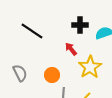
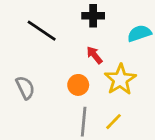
black cross: (80, 25) -> (93, 16), moved
orange circle: (52, 75) -> (78, 85), moved

